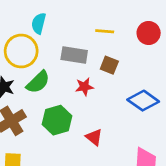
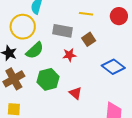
brown square: (109, 65) -> (89, 39), turned 32

